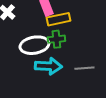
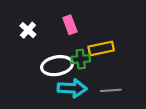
yellow rectangle: (58, 19) -> (101, 48), moved

